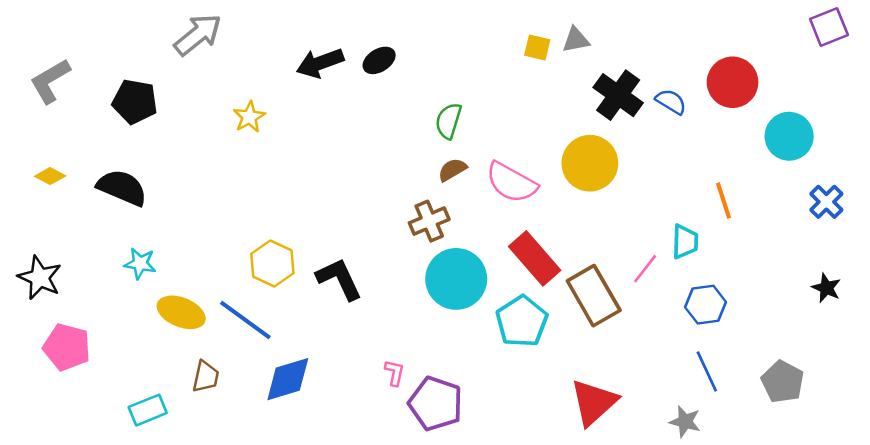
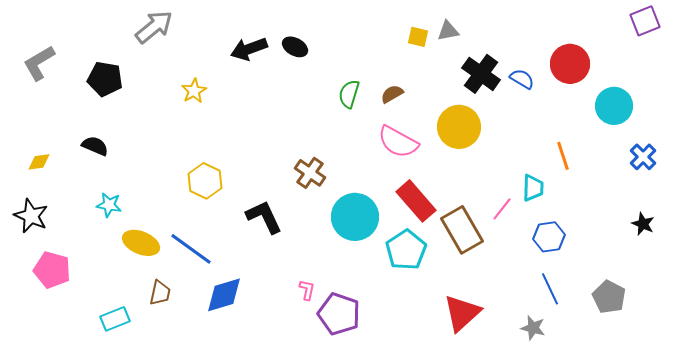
black ellipse: (379, 60) -> (295, 47), turned 60
brown semicircle: (452, 170) -> (392, 94), moved
yellow diamond: (50, 176) -> (39, 162), moved, turned -35
black semicircle: (122, 188) -> (95, 146), size x0.7
brown cross: (429, 221) -> (310, 173), moved, turned -32
yellow hexagon: (272, 263) -> (205, 181), moved

